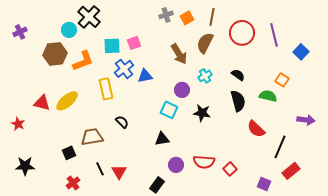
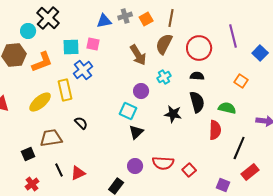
red circle: (242, 33) -> (199, 48), moved
pink square: (134, 43) -> (93, 44), turned 32
black semicircle: (238, 75) -> (197, 76), turned -32
blue triangle: (145, 76) -> (104, 21), moved
green semicircle: (268, 96) -> (227, 108), moved
yellow ellipse: (67, 101) -> (40, 102), moved
black star: (202, 113) -> (173, 114), moved
red semicircle: (256, 129) -> (215, 130), turned -132
black triangle: (162, 139) -> (136, 132), moved, turned -35
red triangle: (119, 172) -> (78, 173), turned 35

